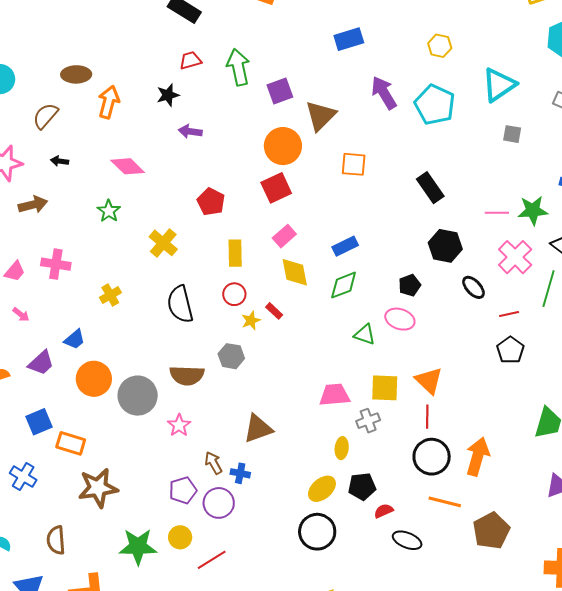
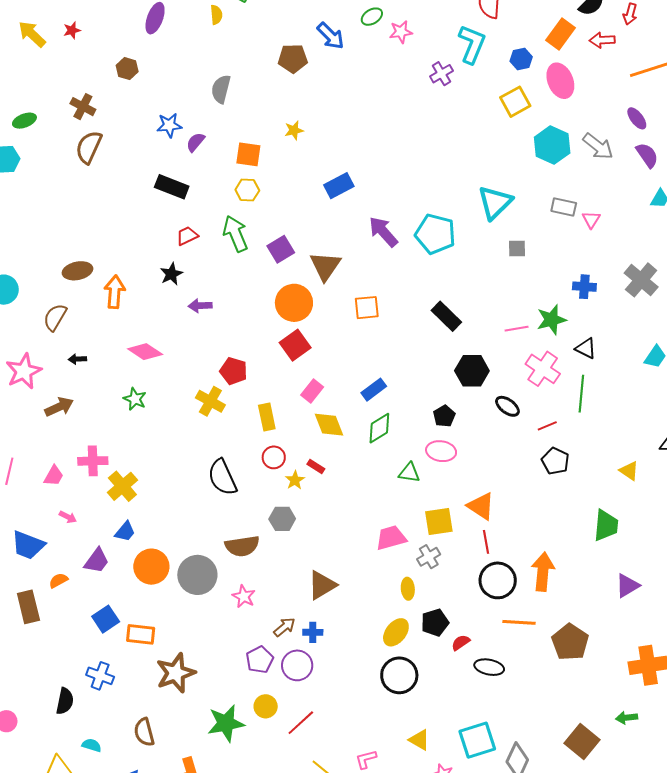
yellow hexagon: (440, 46) -> (247, 190), moved
yellow cross: (163, 243) -> (210, 401), moved
yellow cross: (110, 295) -> (122, 486), moved, size x1.4
brown arrow: (213, 463) -> (284, 627), turned 90

